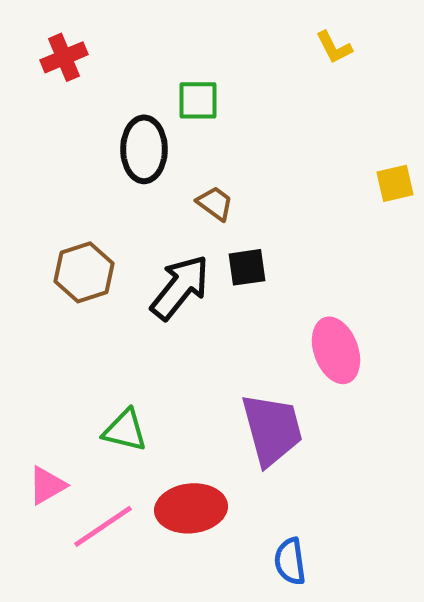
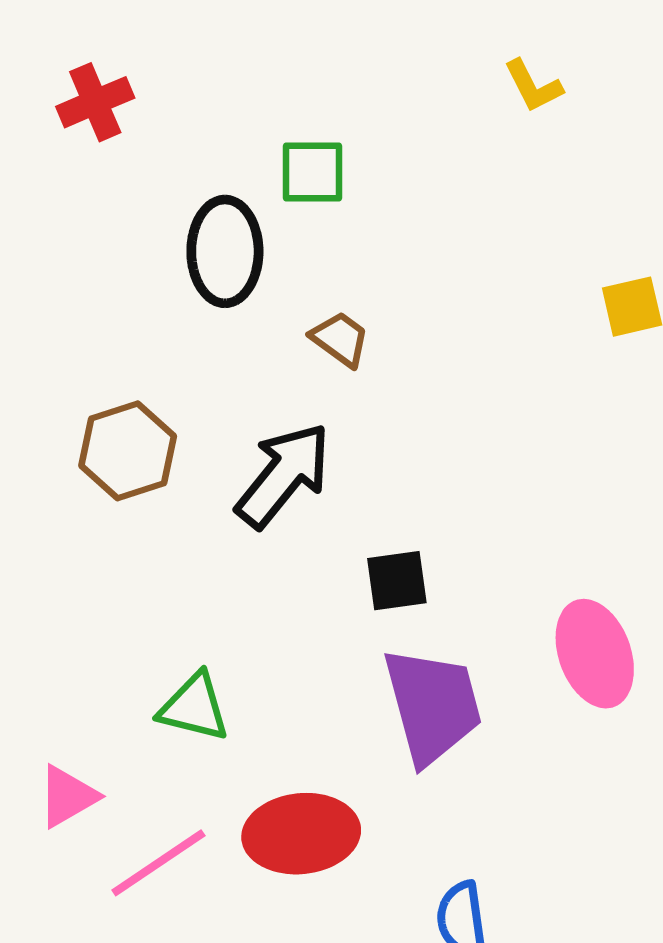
black square: (247, 267) -> (397, 581), moved
pink ellipse: (336, 350) -> (595, 654), moved

